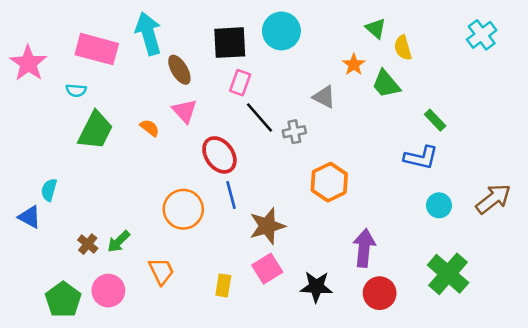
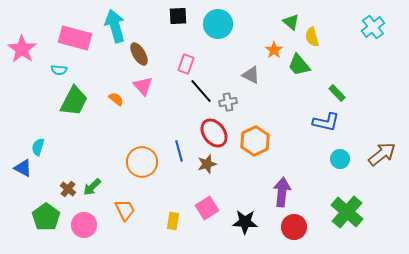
black square: (230, 43) -> (178, 16), moved, size x0.7
red ellipse: (219, 155) -> (214, 133), moved
brown star: (267, 226) -> (207, 164), moved, size x0.7
green pentagon: (63, 300) -> (46, 217), moved

